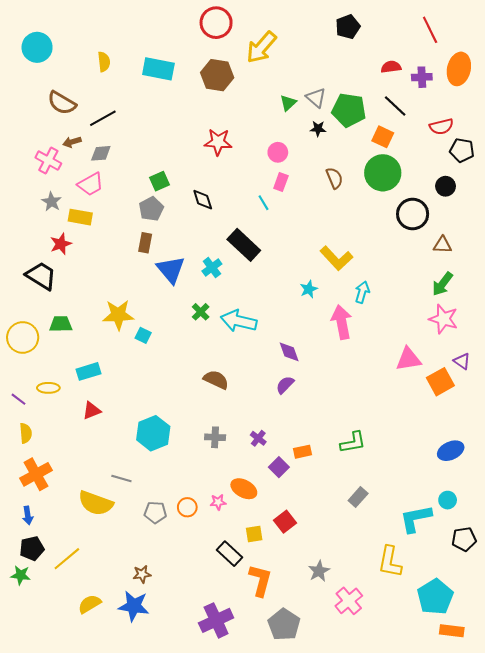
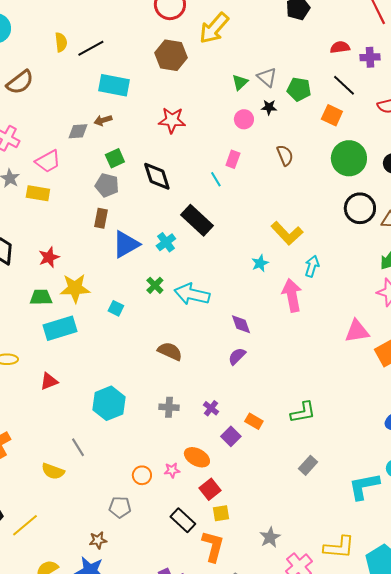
cyan rectangle: (158, 69) -> (114, 85), moved
brown semicircle: (62, 103) -> (20, 82), turned -68
green pentagon: (349, 110) -> (299, 89), size x0.7
black line: (103, 118) -> (91, 48), moved
brown arrow: (72, 142) -> (103, 120), moved
pink circle: (278, 152) -> (244, 119), moved
gray diamond: (101, 153) -> (78, 131), moved
green circle: (383, 173) -> (349, 158), moved
black diamond: (203, 200) -> (157, 176), size x1.4
gray pentagon: (151, 209) -> (107, 185), turned -30
black circle: (413, 214) -> (360, 208), moved
red star: (61, 244) -> (49, 257), moved
blue triangle: (171, 270) -> (126, 244), turned 40
green trapezoid: (61, 324) -> (41, 297), moved
cyan square: (143, 335) -> (116, 308), moved
cyan rectangle: (88, 371) -> (60, 328), moved, size x1.4
orange rectangle: (302, 452) -> (254, 421), turned 42
gray line: (121, 478) -> (78, 447), turned 42
yellow semicircle: (96, 503) -> (53, 471), size x0.7
gray pentagon: (155, 512) -> (120, 507), moved
red square: (285, 522) -> (210, 489), moved
yellow square: (254, 534) -> (221, 513), moved
yellow L-shape: (390, 562) -> (339, 547), moved, turned -96

